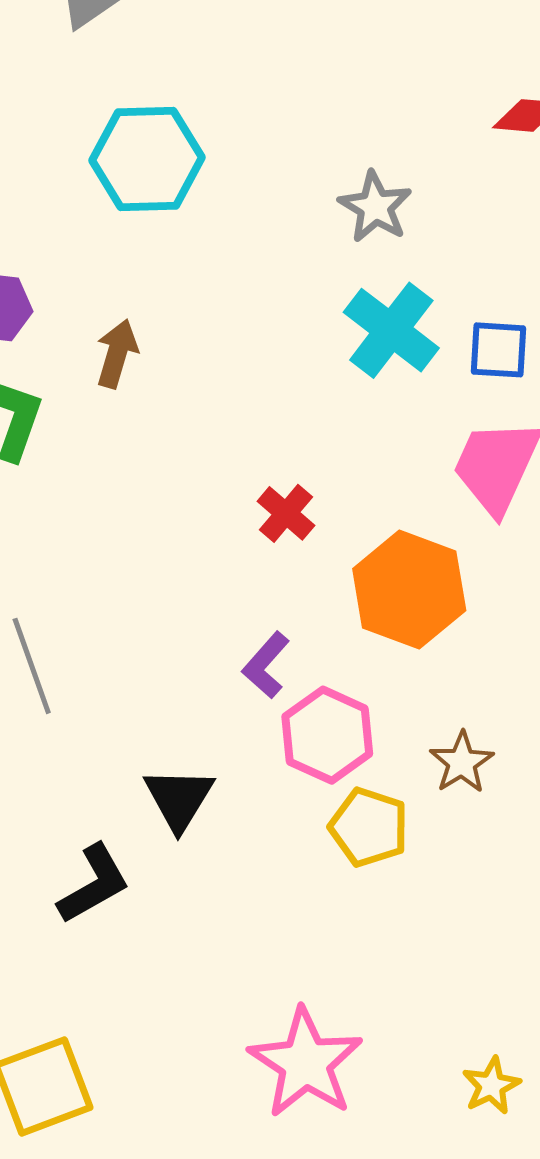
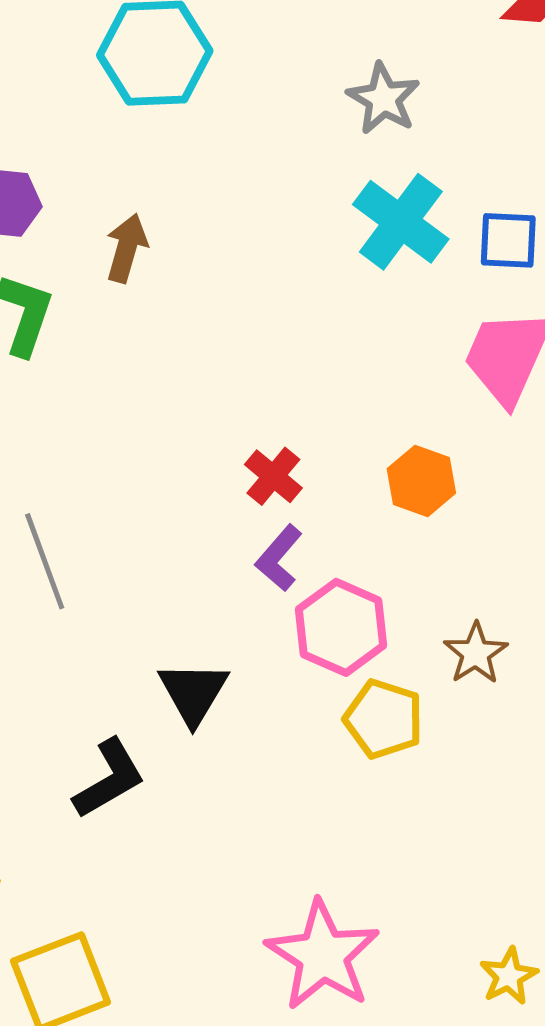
red cross: (286, 513) -> (273, 476), moved
orange hexagon: (409, 590) -> (421, 481), size x0.6

